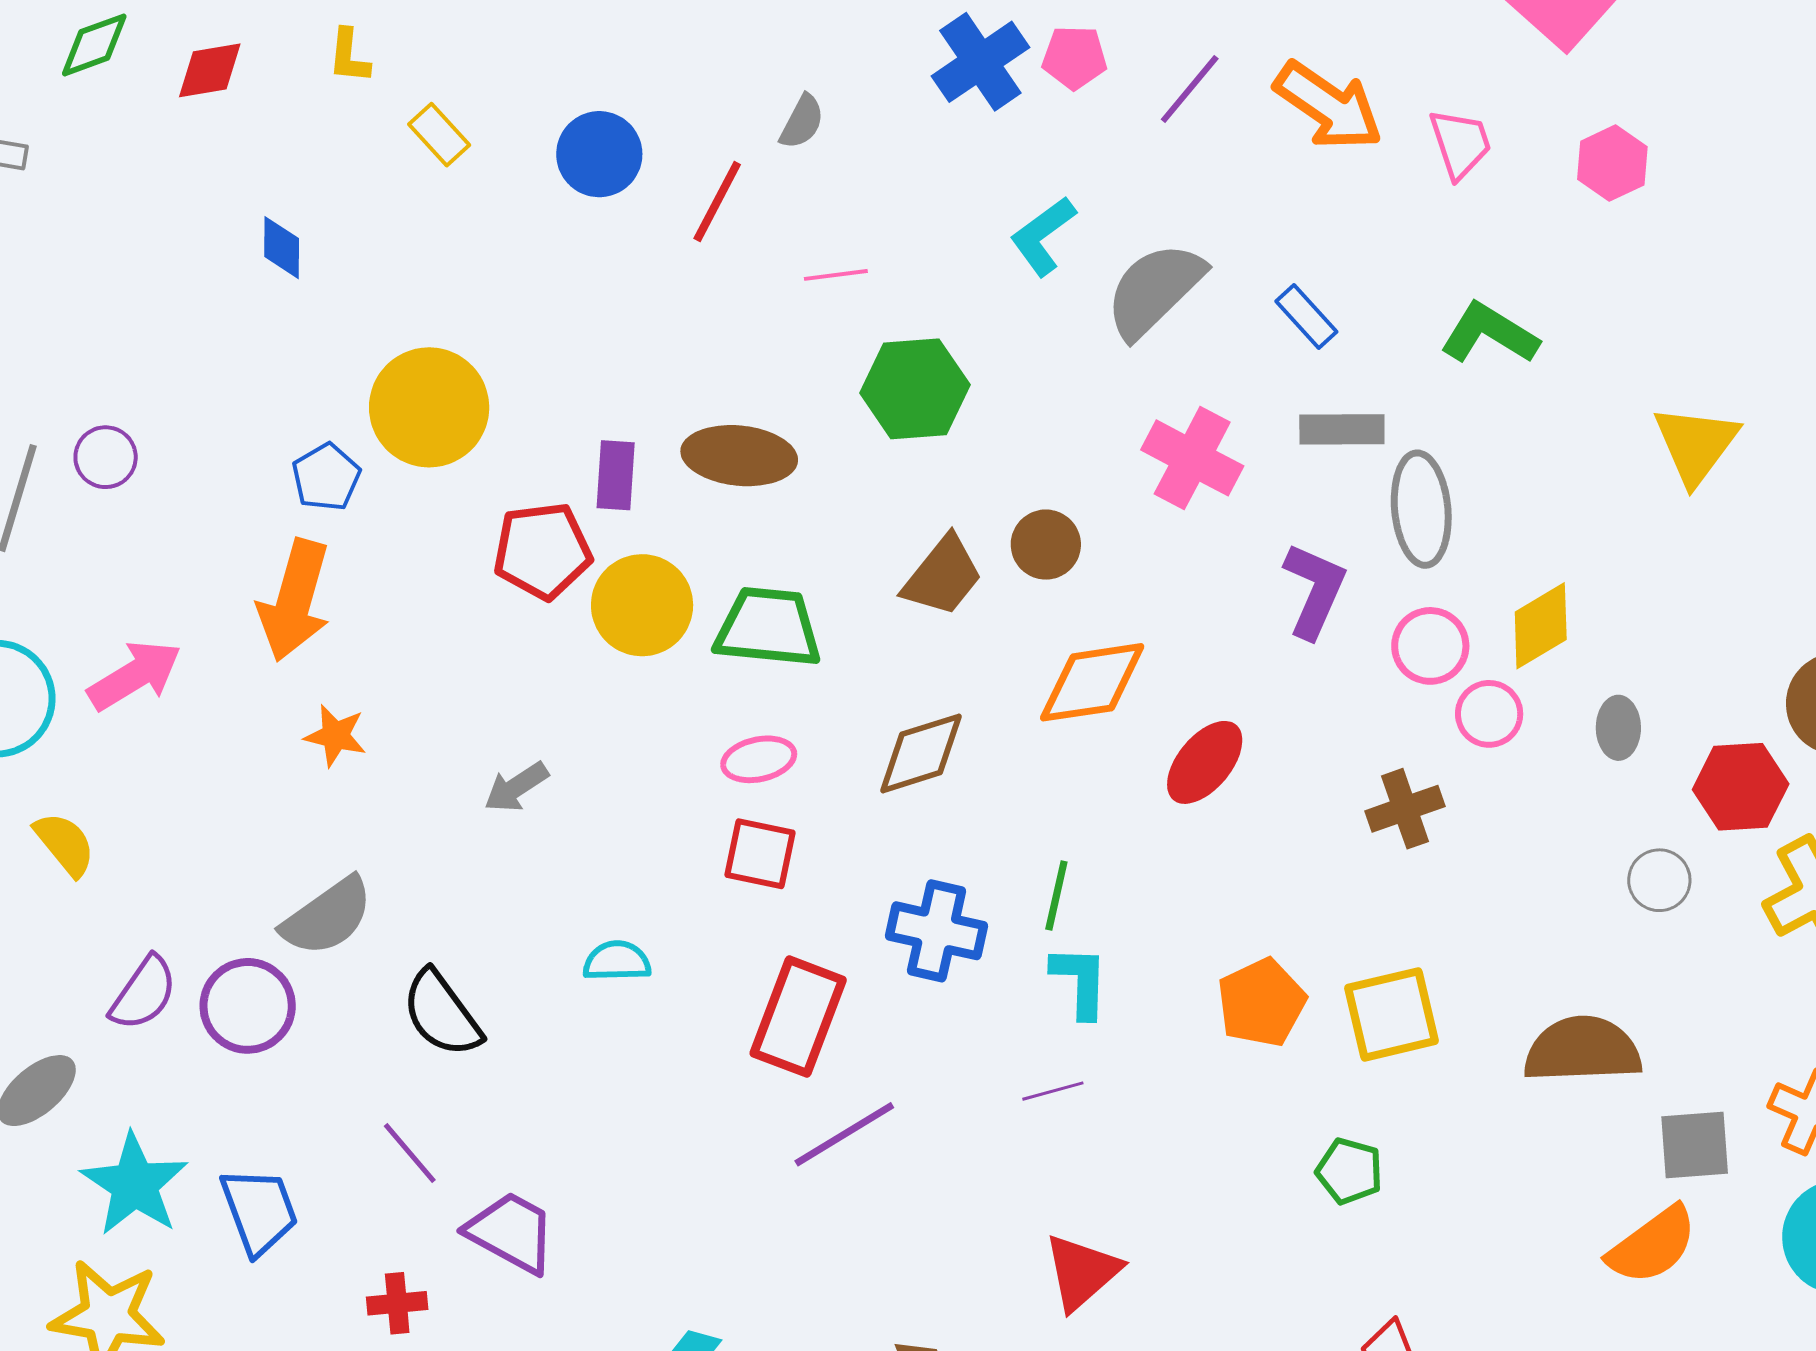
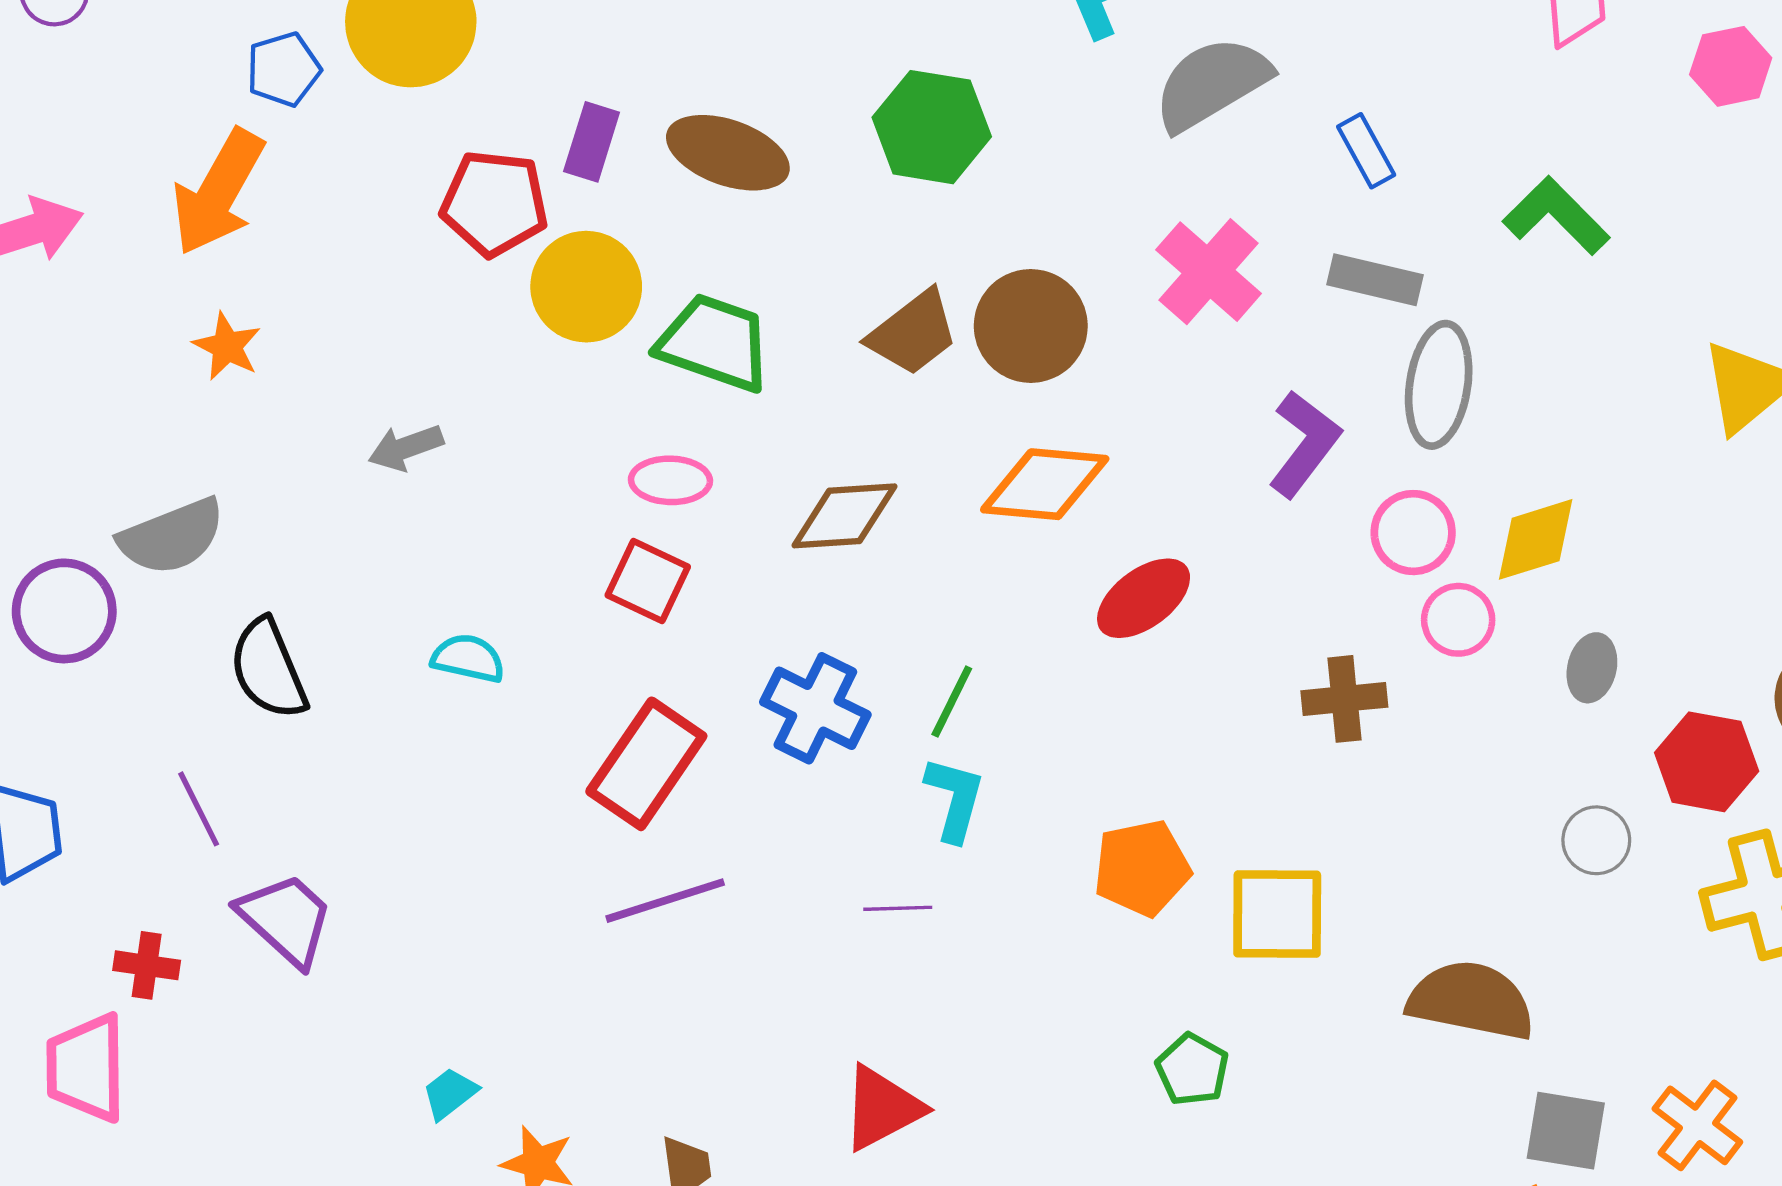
brown circle: (1046, 545) -> (1031, 326), size x1.5

